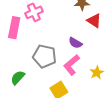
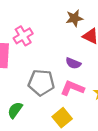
pink L-shape: (72, 65) -> (72, 88), turned 70

